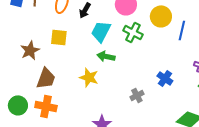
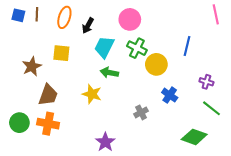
yellow circle: (161, 16) -> (156, 64), moved

